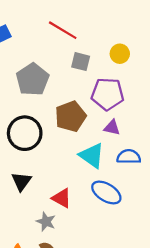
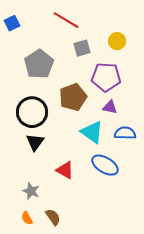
gray square: (81, 62) -> (82, 48), turned -30
black triangle: (21, 181) -> (35, 142), moved
gray star: (46, 222) -> (31, 191), moved

